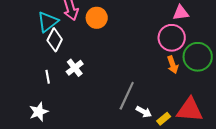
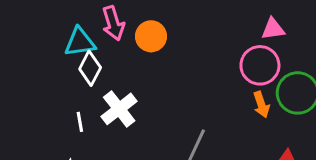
cyan triangle: (48, 22) -> (80, 42), turned 30
white cross: (75, 68) -> (119, 109), size x1.4

